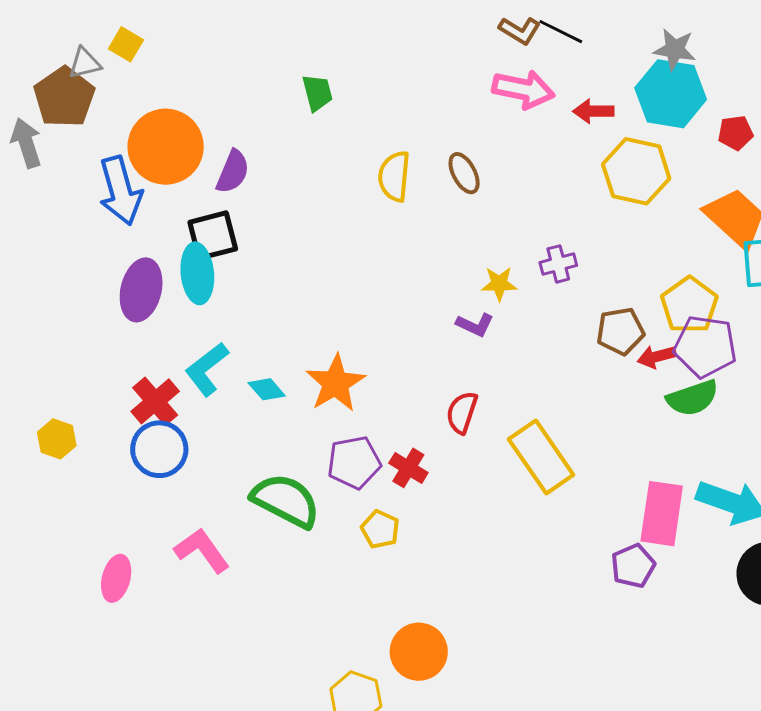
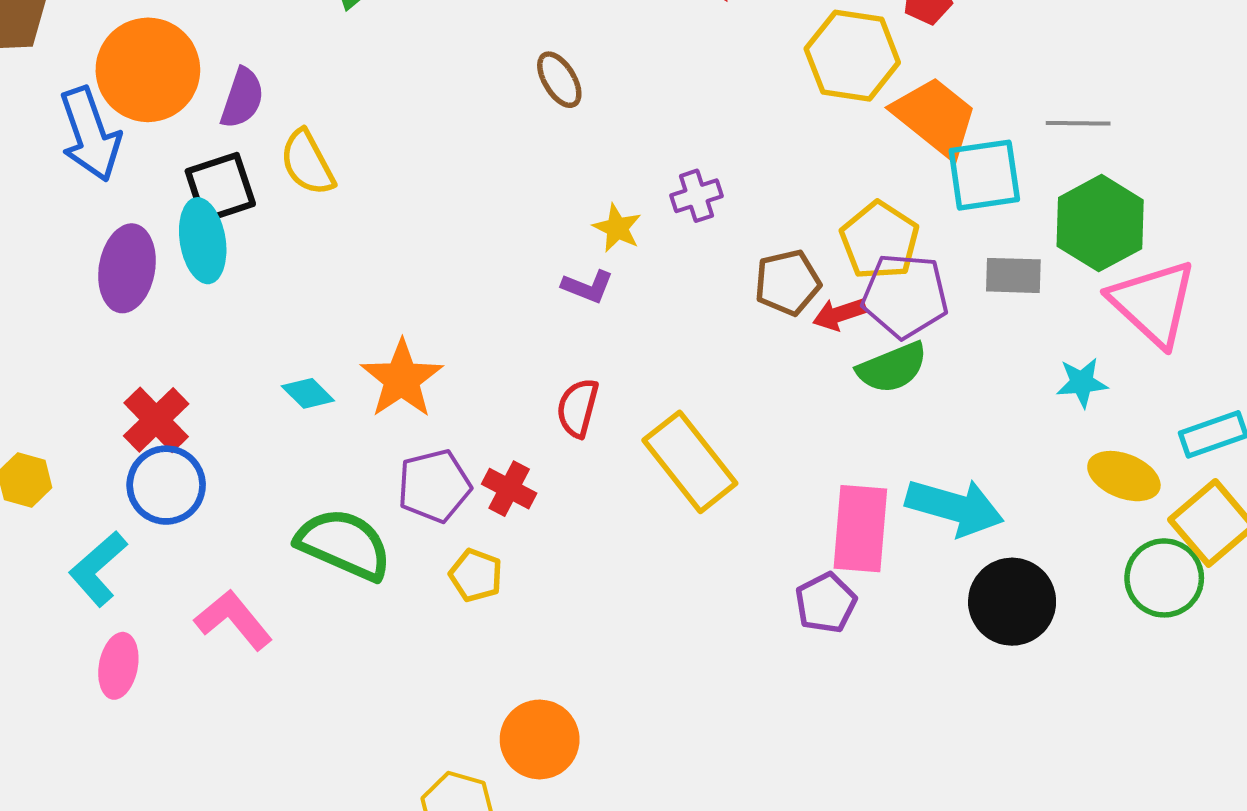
yellow hexagon: (636, 171) -> (852, 56), moved
yellow semicircle: (394, 176) -> (307, 163), moved, turned -30
yellow star: (499, 284) -> (617, 228), turned 30
cyan L-shape: (207, 369) -> (98, 569), moved

